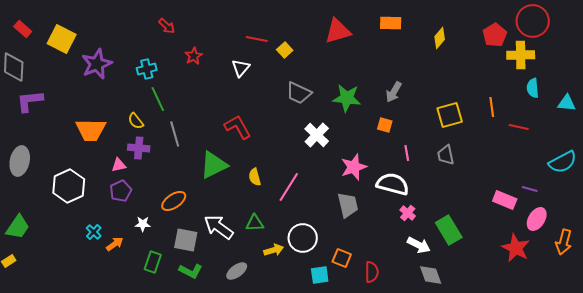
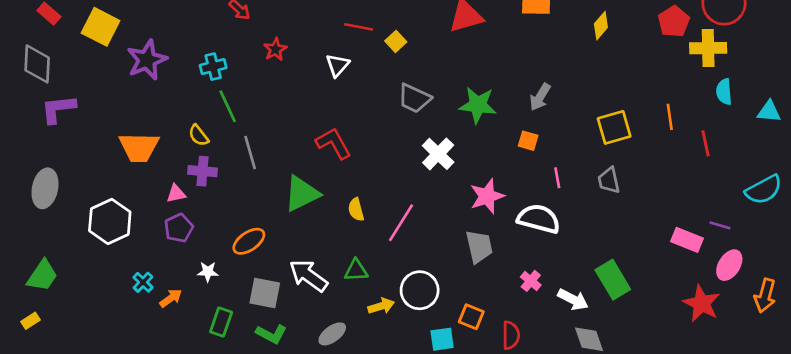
red line: (519, 127) -> (705, 143), turned 66
pink cross: (408, 213) -> (531, 281), moved

